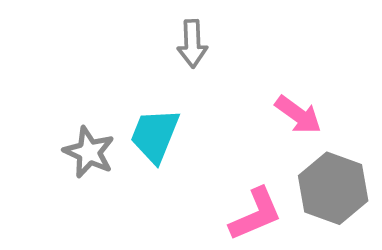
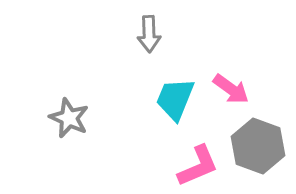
cyan trapezoid: (155, 135) -> (175, 99), moved

